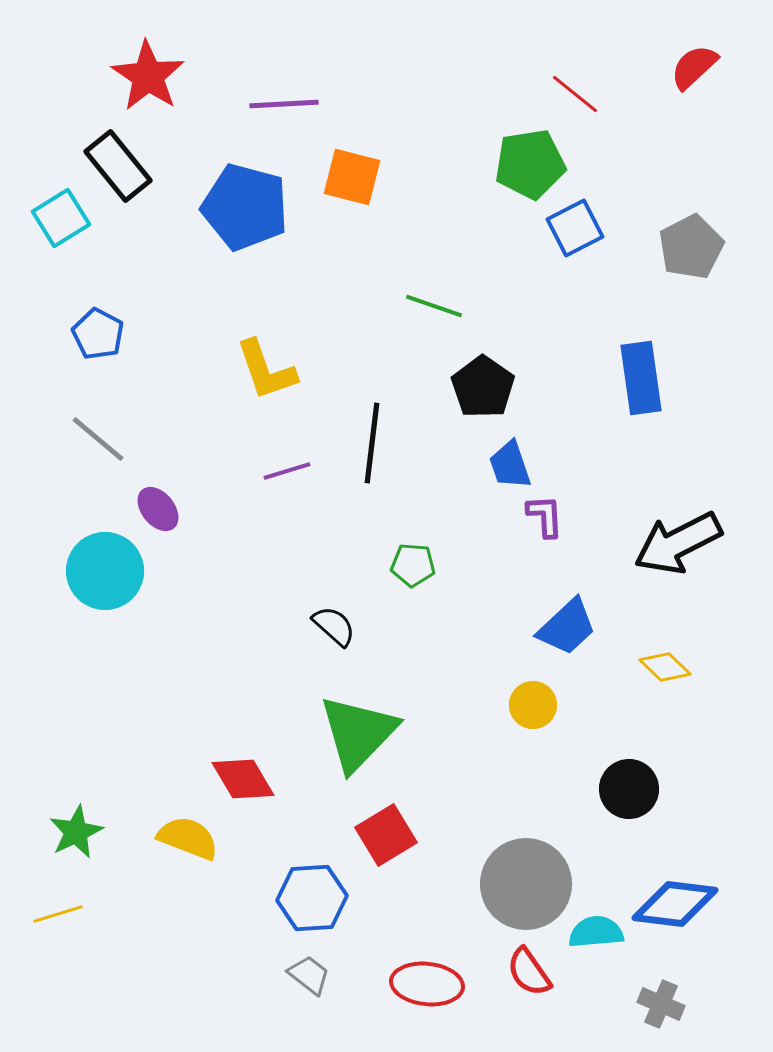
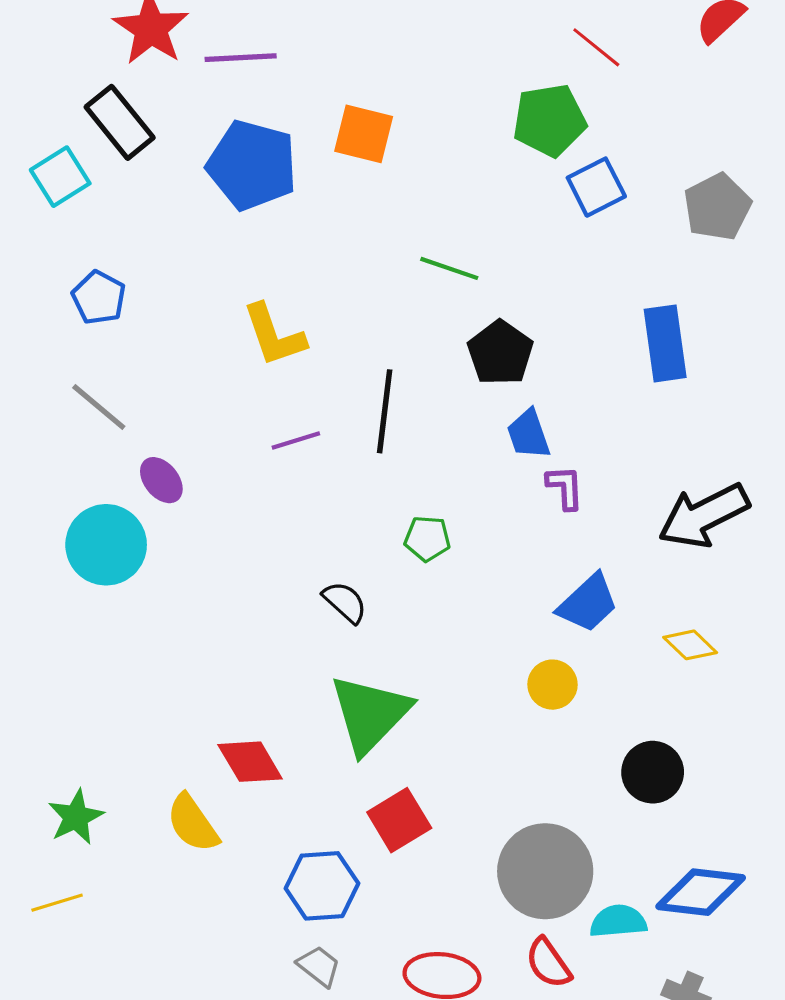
purple line: (284, 104) -> (241, 58), moved
yellow semicircle: (188, 838) -> (193, 823), turned -146

